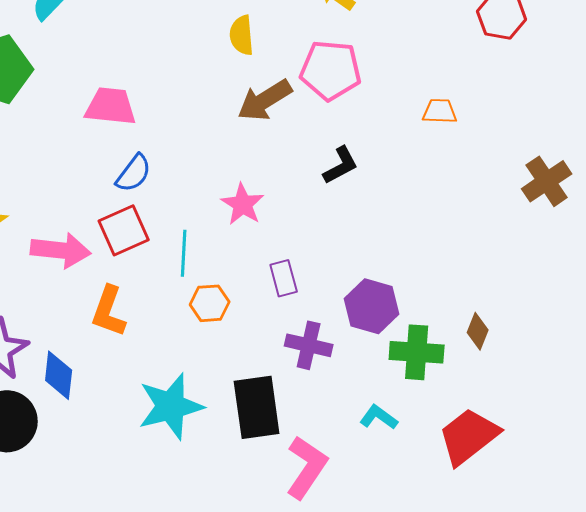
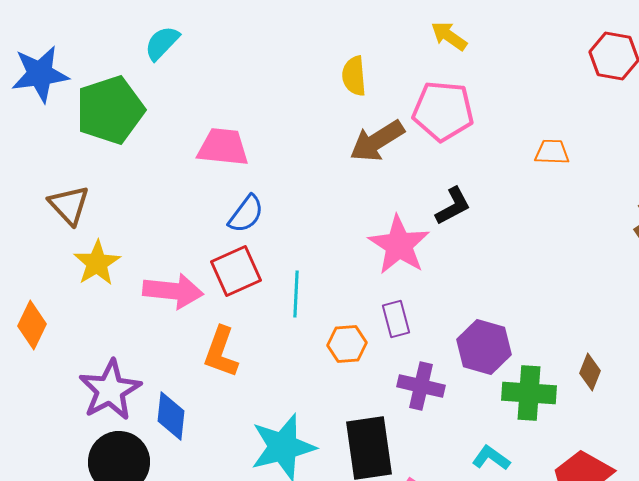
pink star: (243, 204) -> (399, 245), moved, size x1.4
orange hexagon: (210, 303) -> (347, 344), moved

